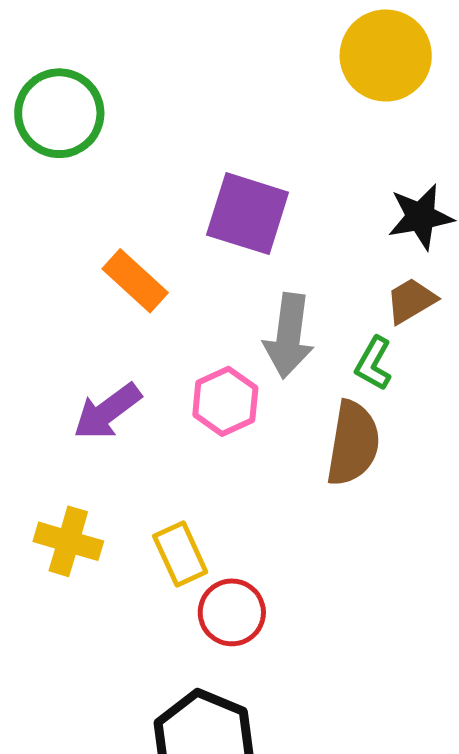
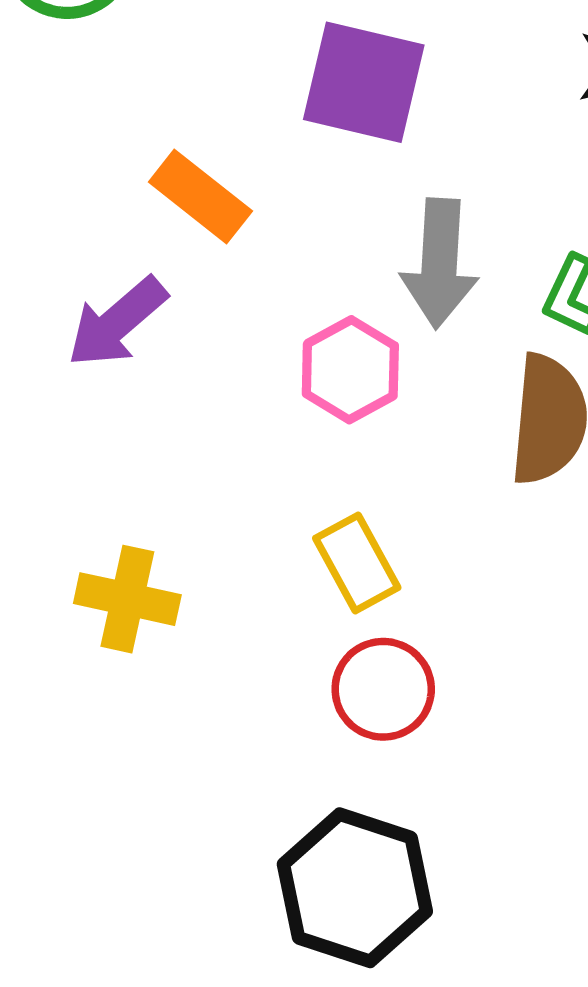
purple arrow: (107, 412) -> (117, 322), moved
yellow rectangle: (180, 554) -> (357, 563), moved

